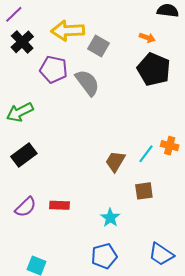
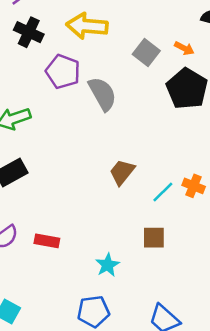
black cross: (22, 42) -> (29, 32), turned -30
gray square: (98, 46) -> (146, 52), moved
brown trapezoid: (115, 161) -> (122, 172), moved

